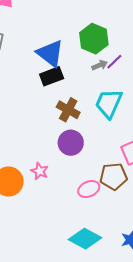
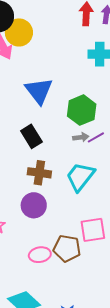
blue triangle: (50, 53) -> (39, 91), moved
black rectangle: (52, 76) -> (31, 136), turned 65
brown cross: (68, 110) -> (39, 173), turned -35

